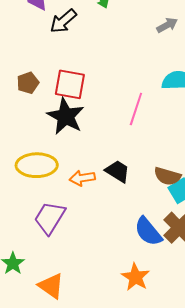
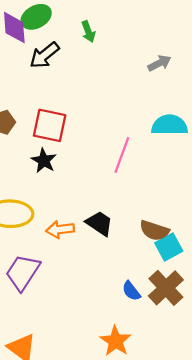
black star: (66, 116) -> (44, 161), size x0.6
blue semicircle: (148, 232) -> (131, 291), size x0.6

